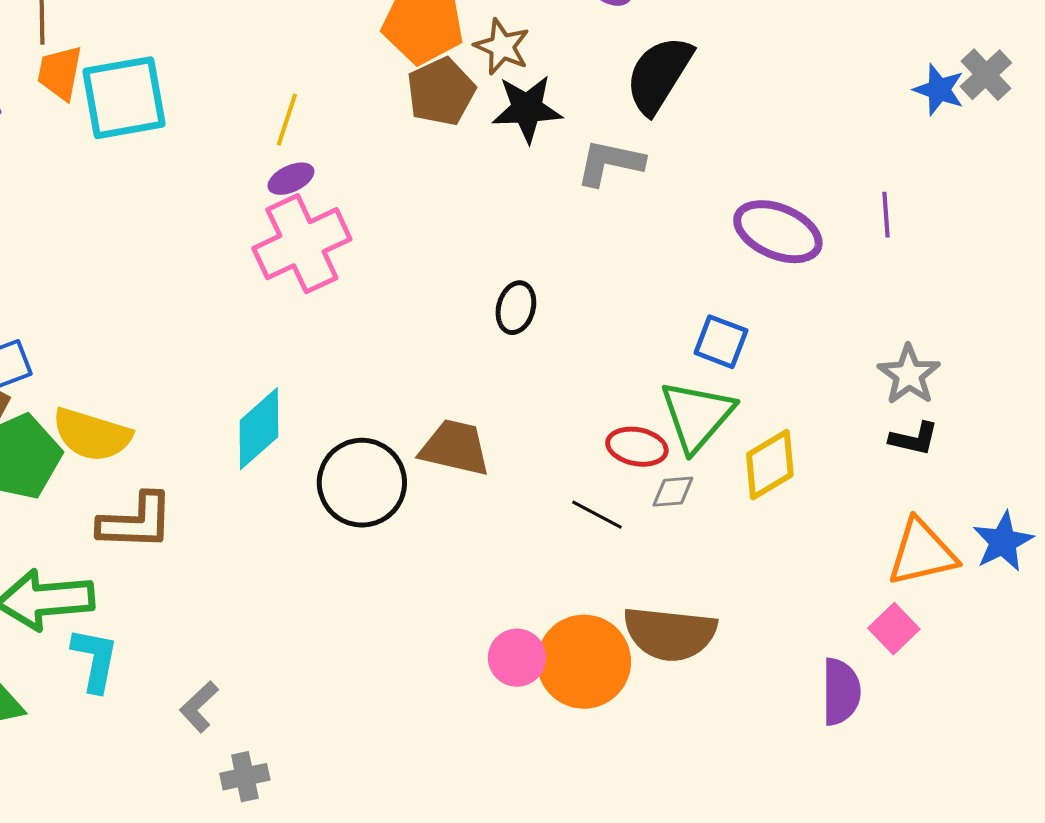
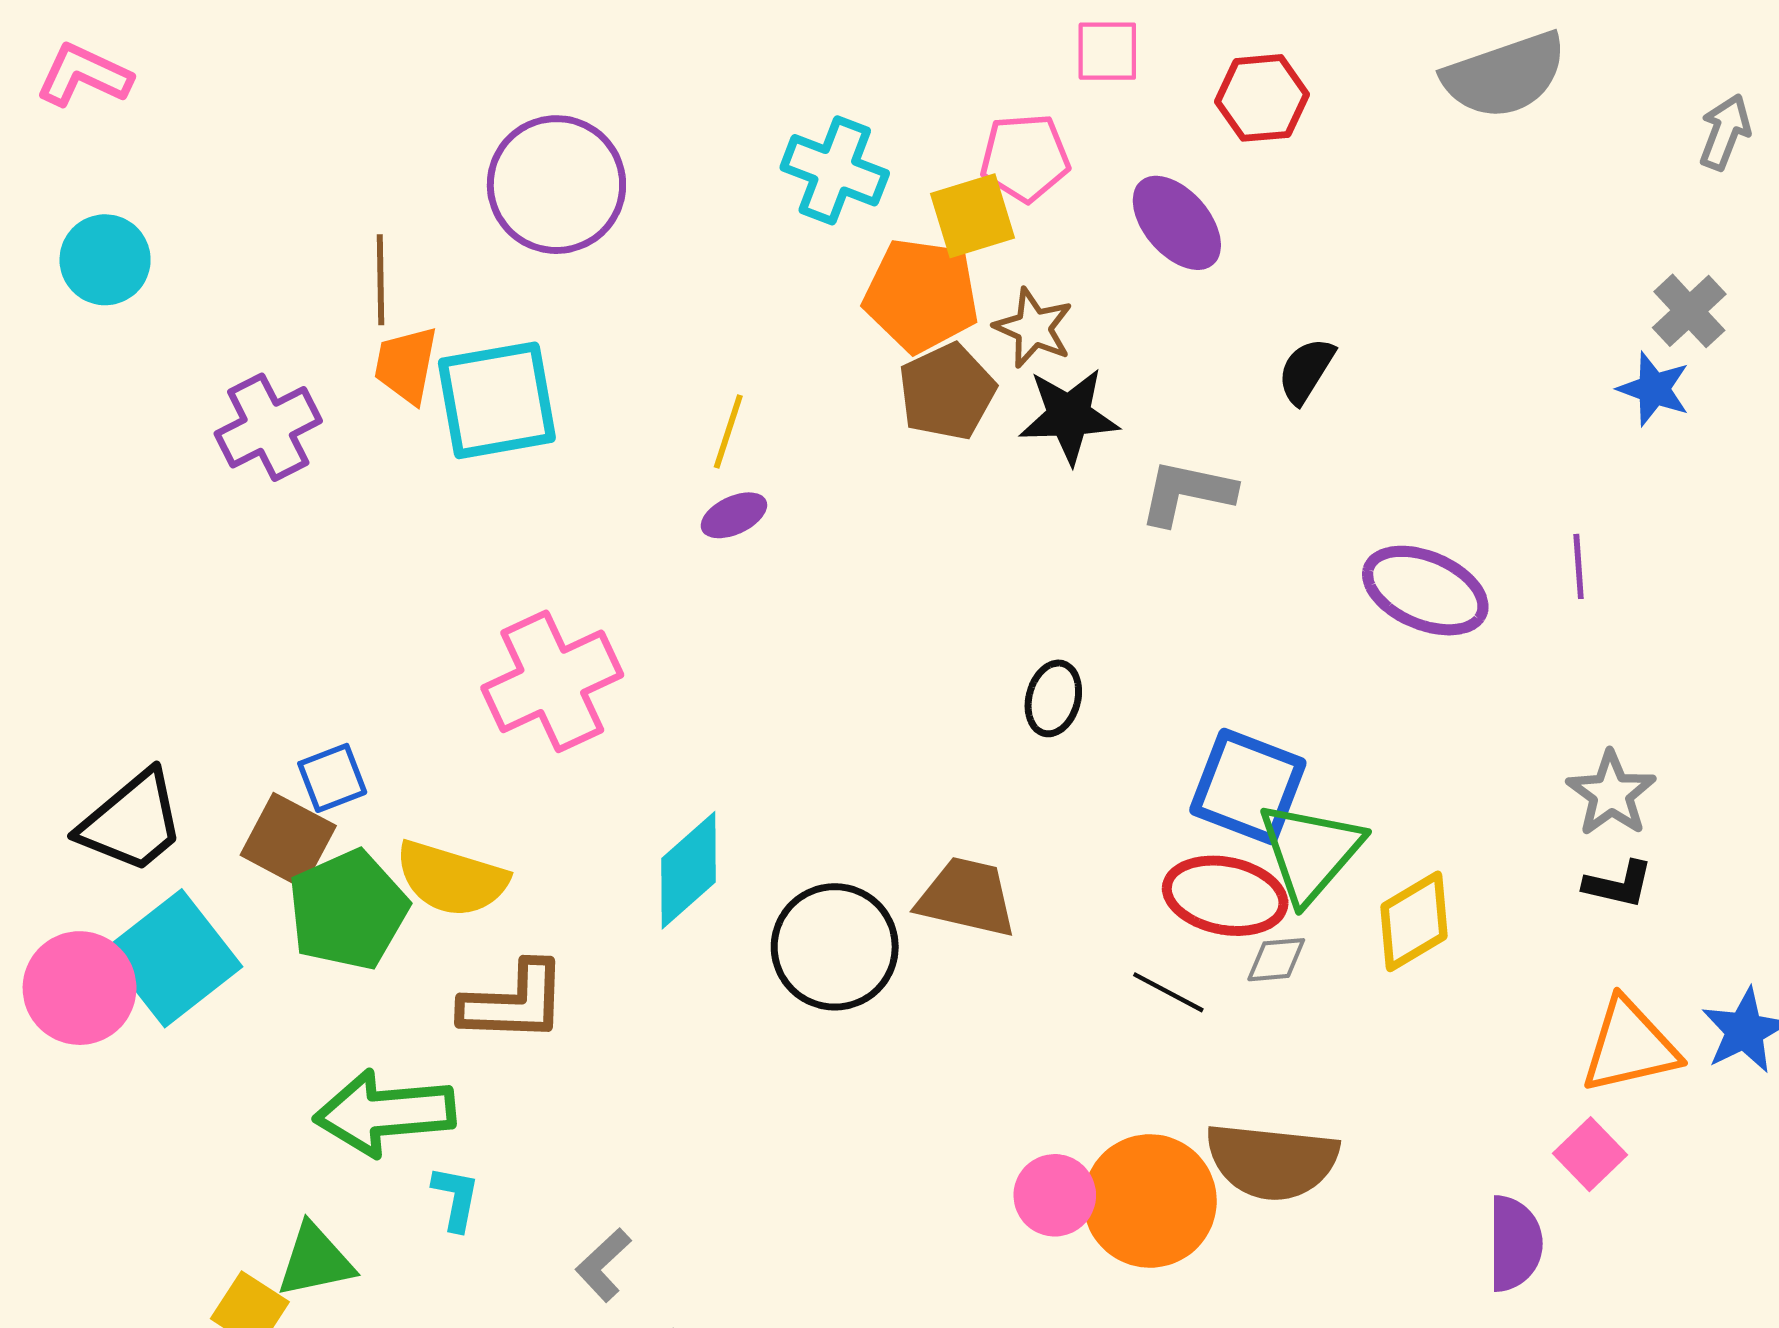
black semicircle: (659, 75) -> (1306, 371), moved, size x0.6
gray cross: (986, 75) -> (1689, 311), moved
pink cross: (302, 244) -> (552, 681), moved
blue square: (721, 342) -> (1248, 786), moved, size x1.5
red ellipse: (637, 447) -> (1225, 896), size x1.4
cyan L-shape: (95, 660) -> (456, 1198), size x0.7

